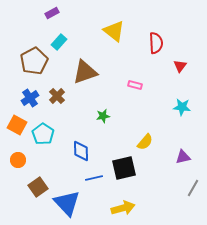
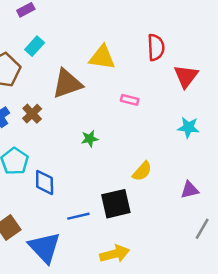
yellow triangle: (114, 31) -> (102, 57), moved, turned -30
red triangle: (180, 66) -> (186, 76), size x1.5
blue diamond: (81, 151) -> (45, 182), moved

